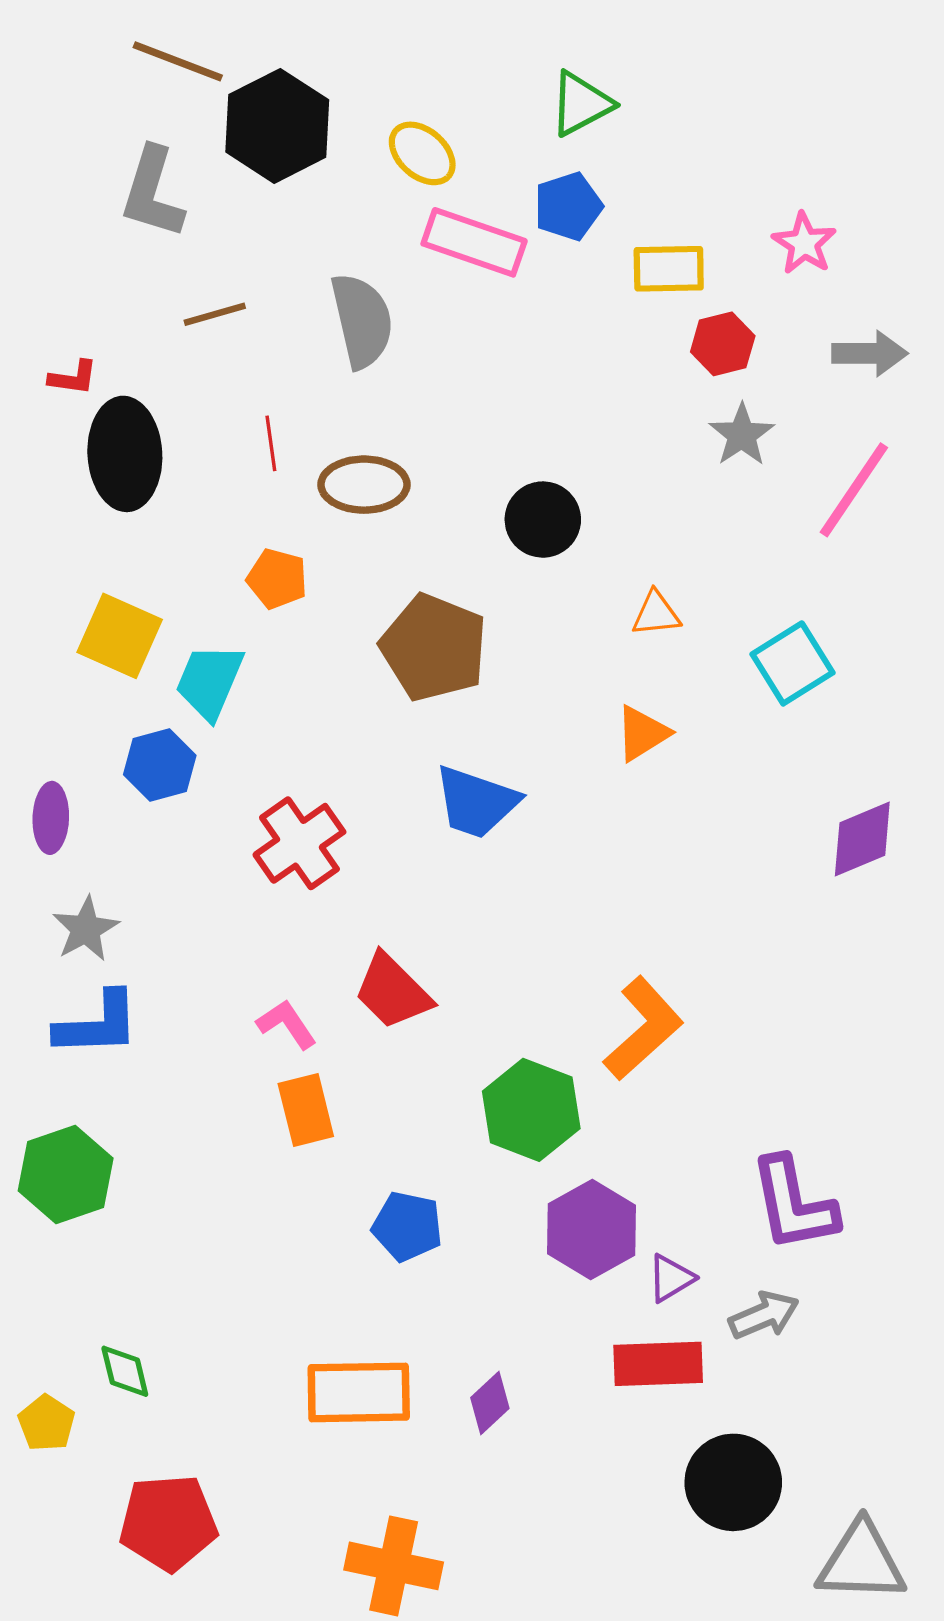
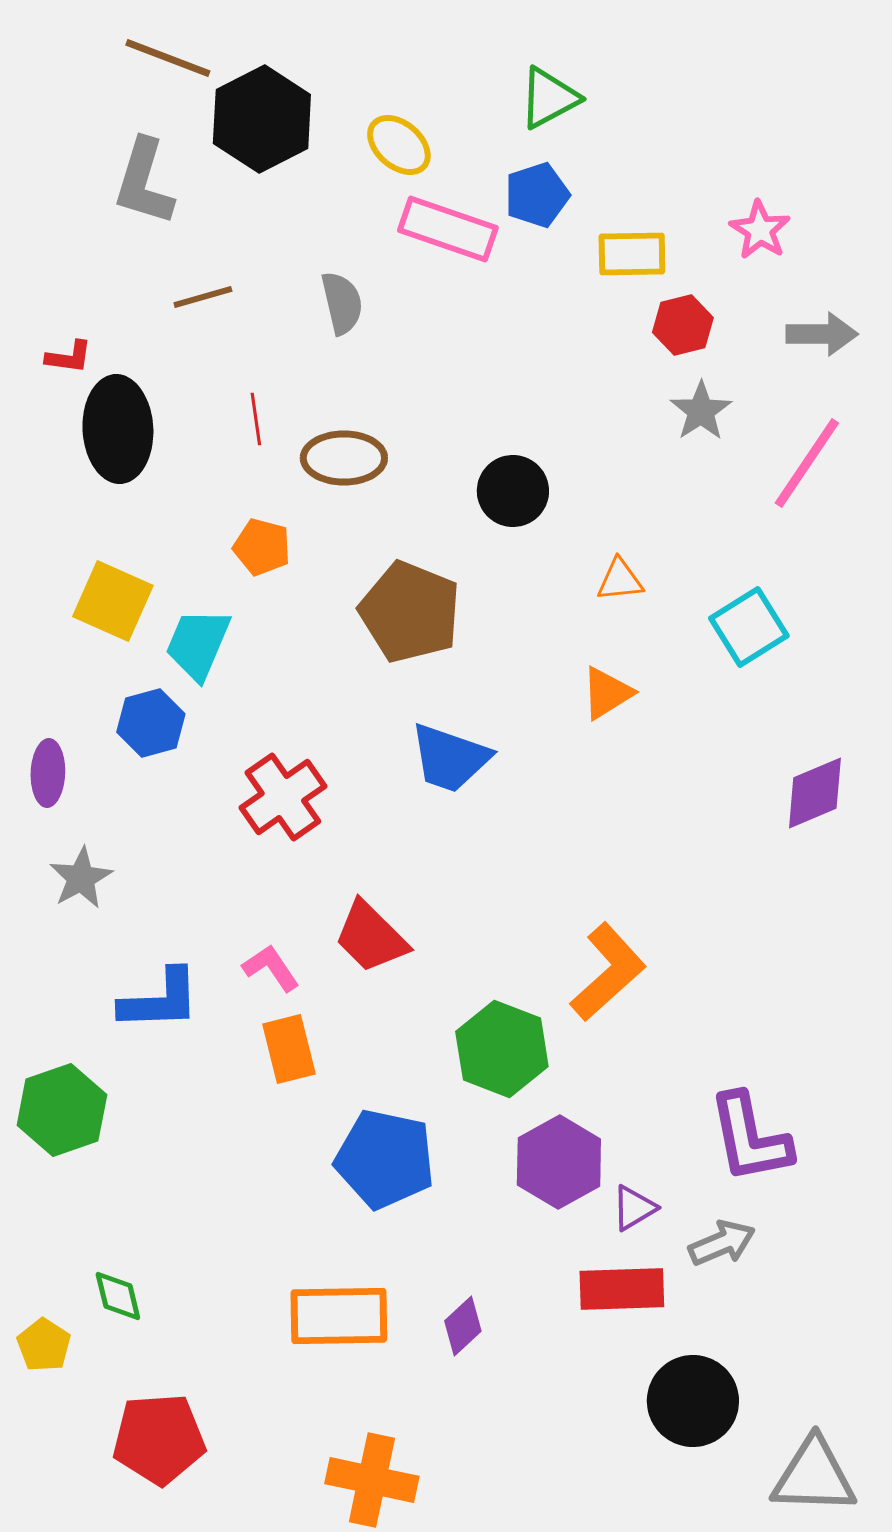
gray semicircle: (362, 321) -> (342, 303), size x0.7
blue L-shape: (97, 1024) -> (160, 1000), moved
blue pentagon: (407, 1226) -> (385, 1159), size x1.5

